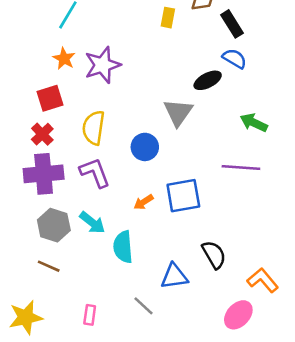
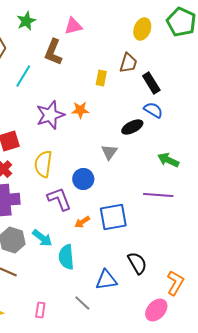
orange star: (64, 59) -> (80, 110), moved, turned -30
gray triangle: (178, 112) -> (109, 152), size x0.7
purple L-shape: (95, 173) -> (59, 199), moved
orange L-shape: (263, 280) -> (175, 283), turned 70

